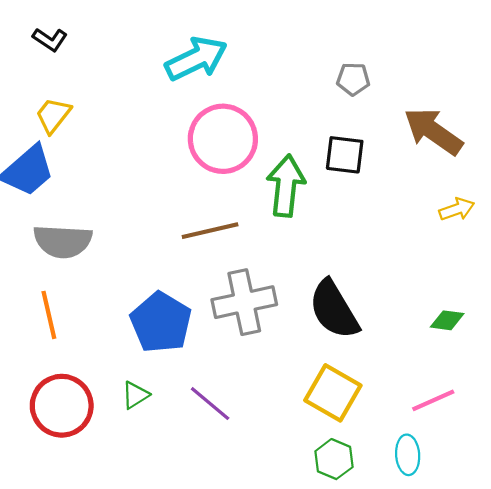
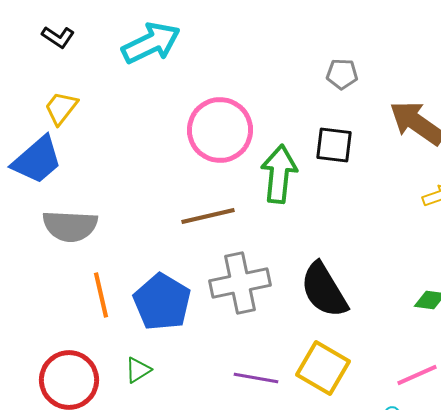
cyan arrow: (196, 59) -> (151, 43), moved
orange line: (49, 315) -> (101, 295), moved
purple line: (210, 404) -> (256, 378), moved, turned -30

